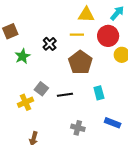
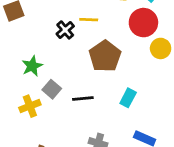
yellow line: (77, 35) -> (89, 20), moved
green star: (23, 56) -> (32, 66), moved
cyan rectangle: (99, 93) -> (128, 98), turned 40

